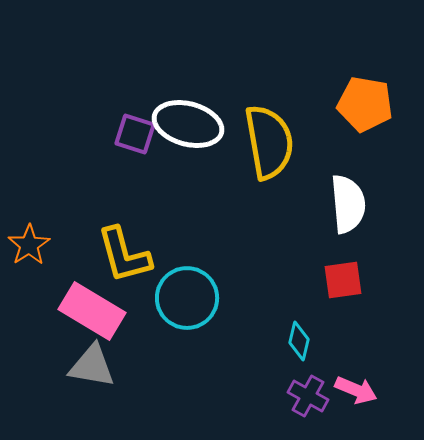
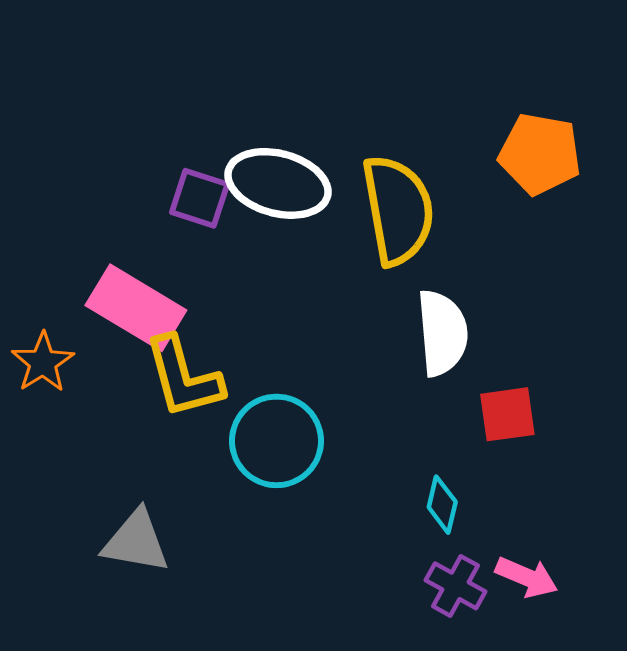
white semicircle: (348, 204) -> (442, 333), moved
pink rectangle: (92, 311) -> (136, 308), moved

